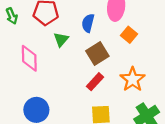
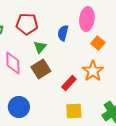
brown square: (97, 54) -> (41, 69), moved
orange star: (133, 79) -> (93, 71), moved

